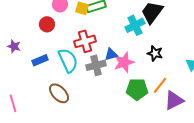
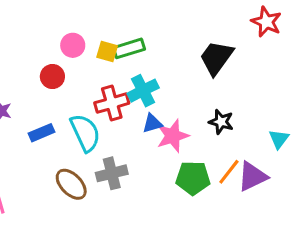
cyan cross: (135, 25) -> (143, 91), moved
gray cross: (96, 65) -> (112, 173), moved
purple triangle: (174, 100) -> (252, 176), moved

